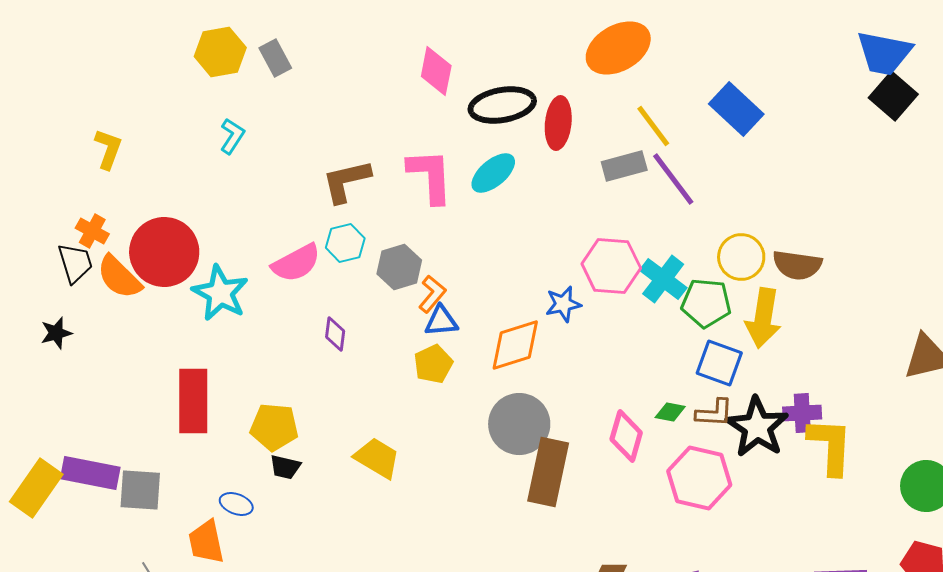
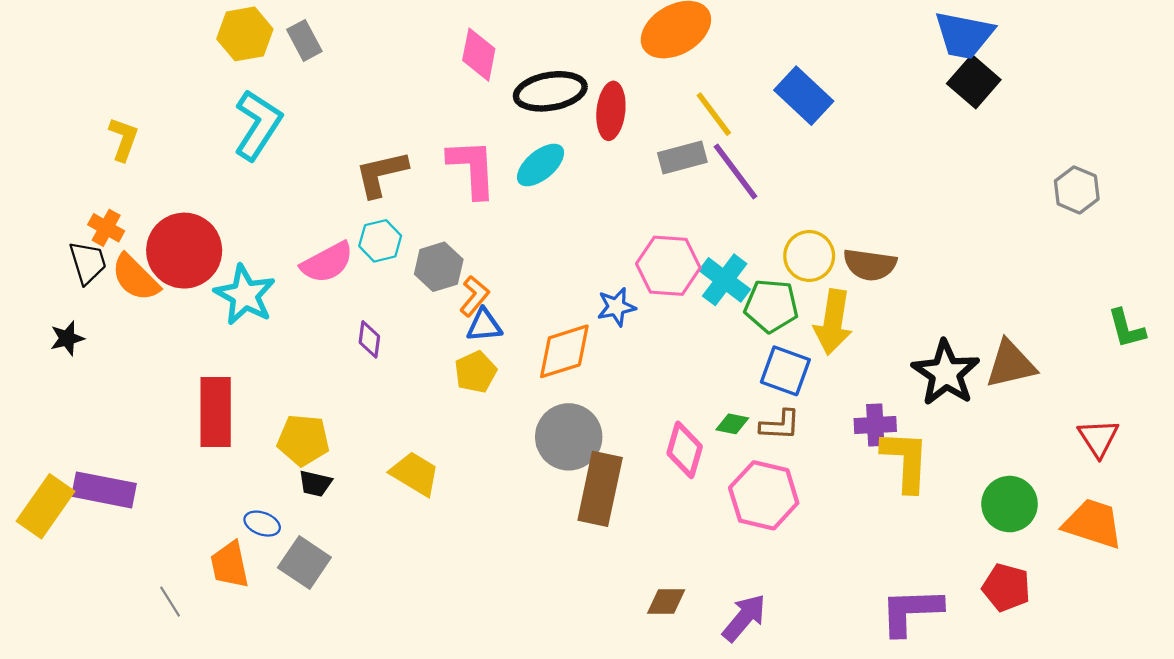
cyan L-shape: (232, 136) -> (258, 125), size x1.8
black star: (757, 427) -> (946, 373), moved
gray square: (140, 490) -> (304, 563), moved, turned 30

